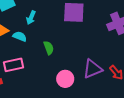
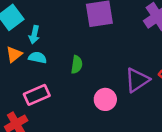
cyan arrow: (31, 18) -> (34, 35), moved
green semicircle: (49, 48) -> (77, 65), turned 40

